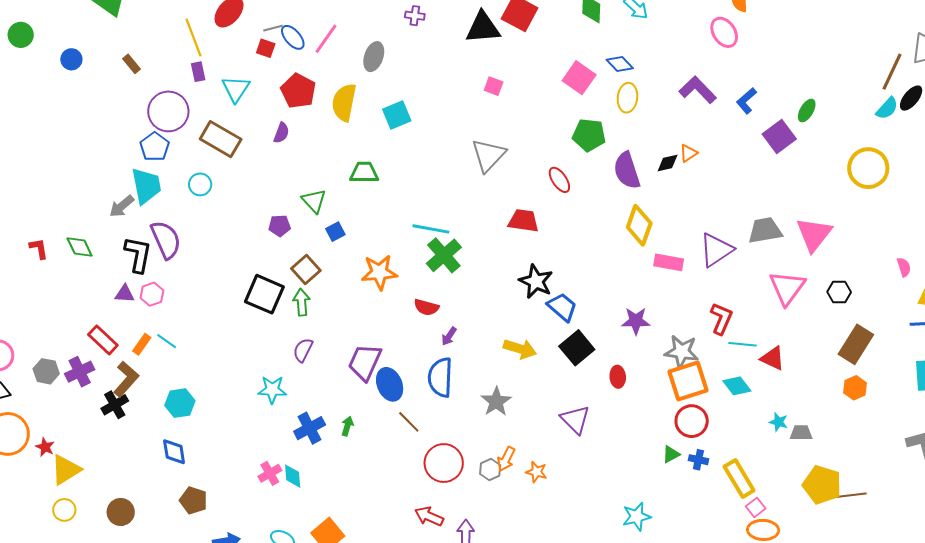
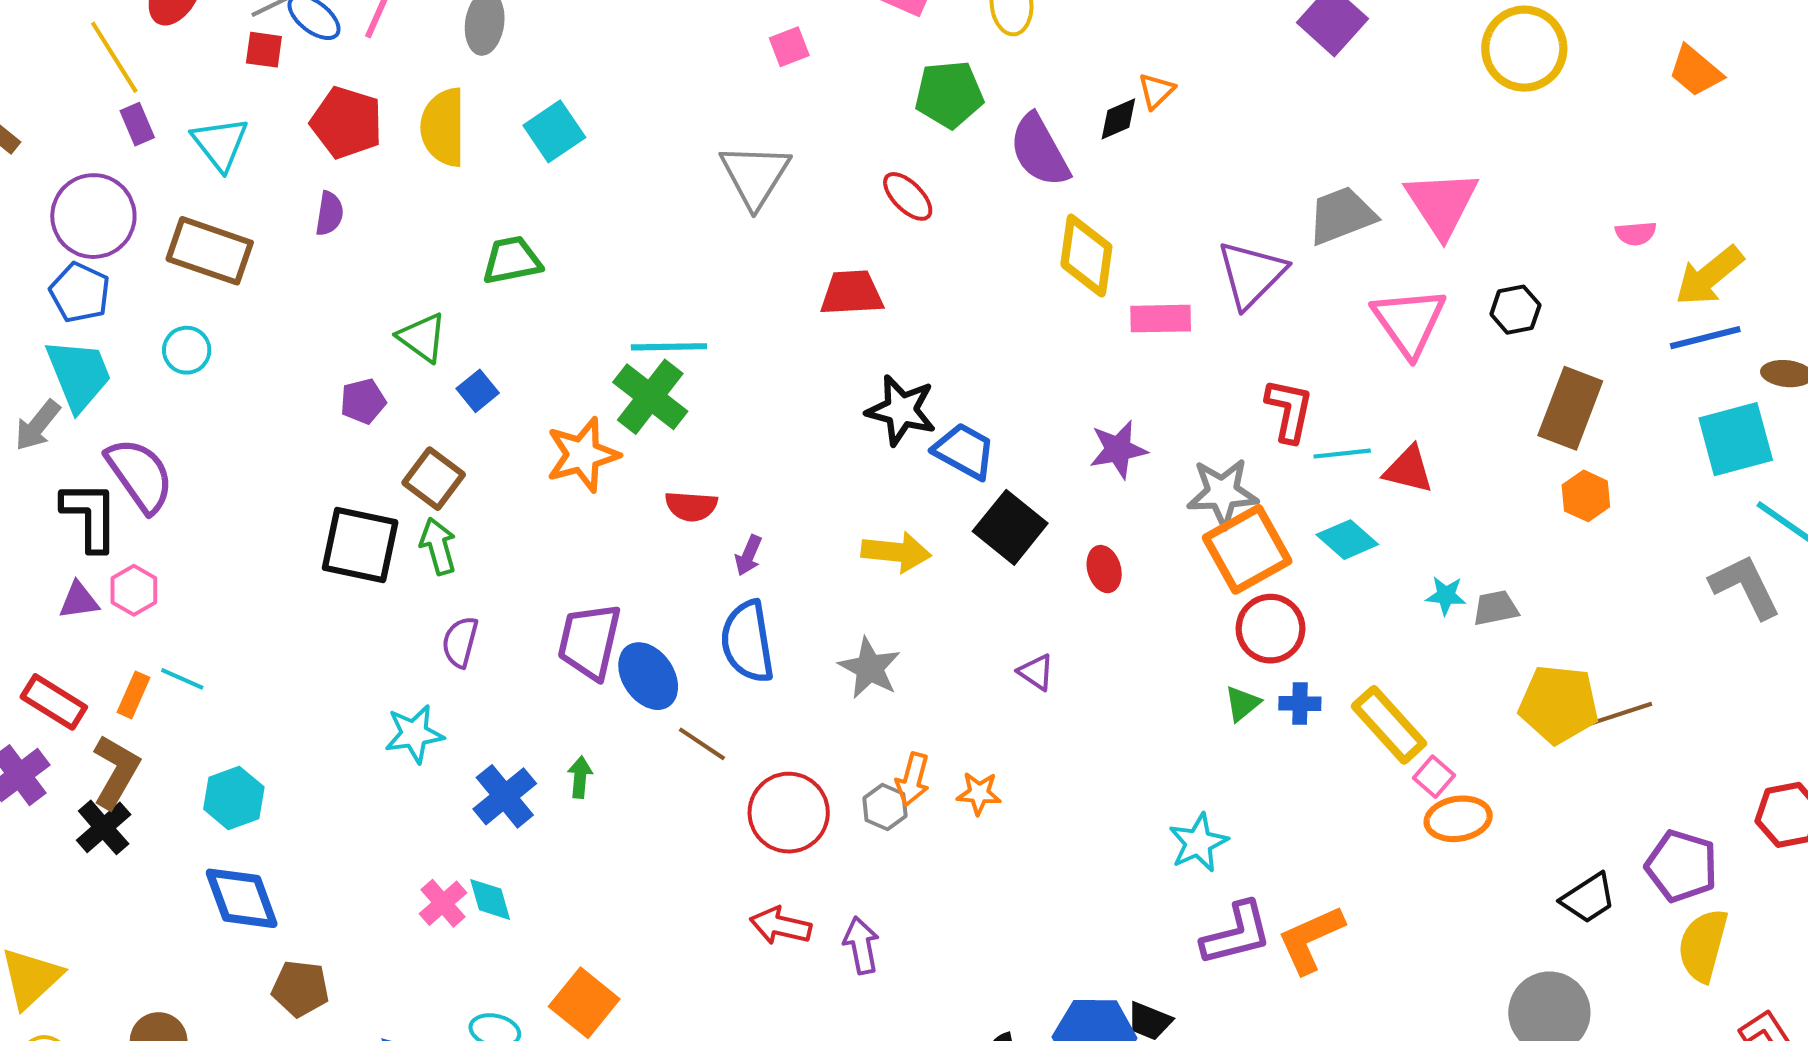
pink square: (494, 86) -> (789, 47), moved, turned -30
green cross: (444, 255) -> (650, 397), moved
pink semicircle: (904, 267) -> (1636, 233), turned 114
purple triangle: (575, 419) -> (1036, 672), size x0.6
blue diamond: (174, 452) -> (242, 898), size x1.4

